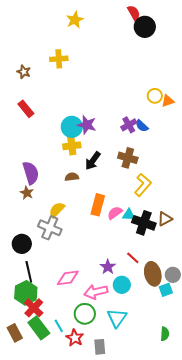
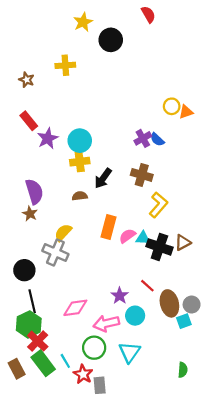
black circle: (145, 27) -> (111, 40), moved
purple star: (87, 125) -> (48, 138), moved, turned 30
gray rectangle: (100, 347) -> (100, 385), moved

